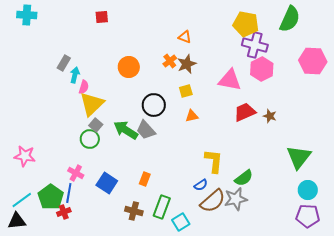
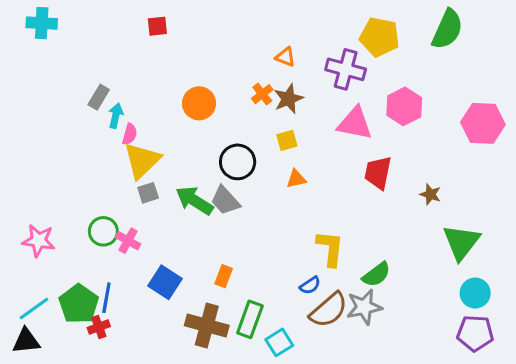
purple cross: (255, 45) -> (346, 69), moved
pink hexagon: (313, 61) -> (483, 123), moved
red trapezoid: (245, 112) -> (378, 173), turned -55
brown star: (270, 116) -> (430, 194), moved
gray square: (96, 125) -> (148, 193), turned 32
green circle: (90, 139) -> (103, 231), moved
pink cross: (76, 173) -> (128, 241), moved
brown cross: (134, 211) -> (207, 325), size x1.5

